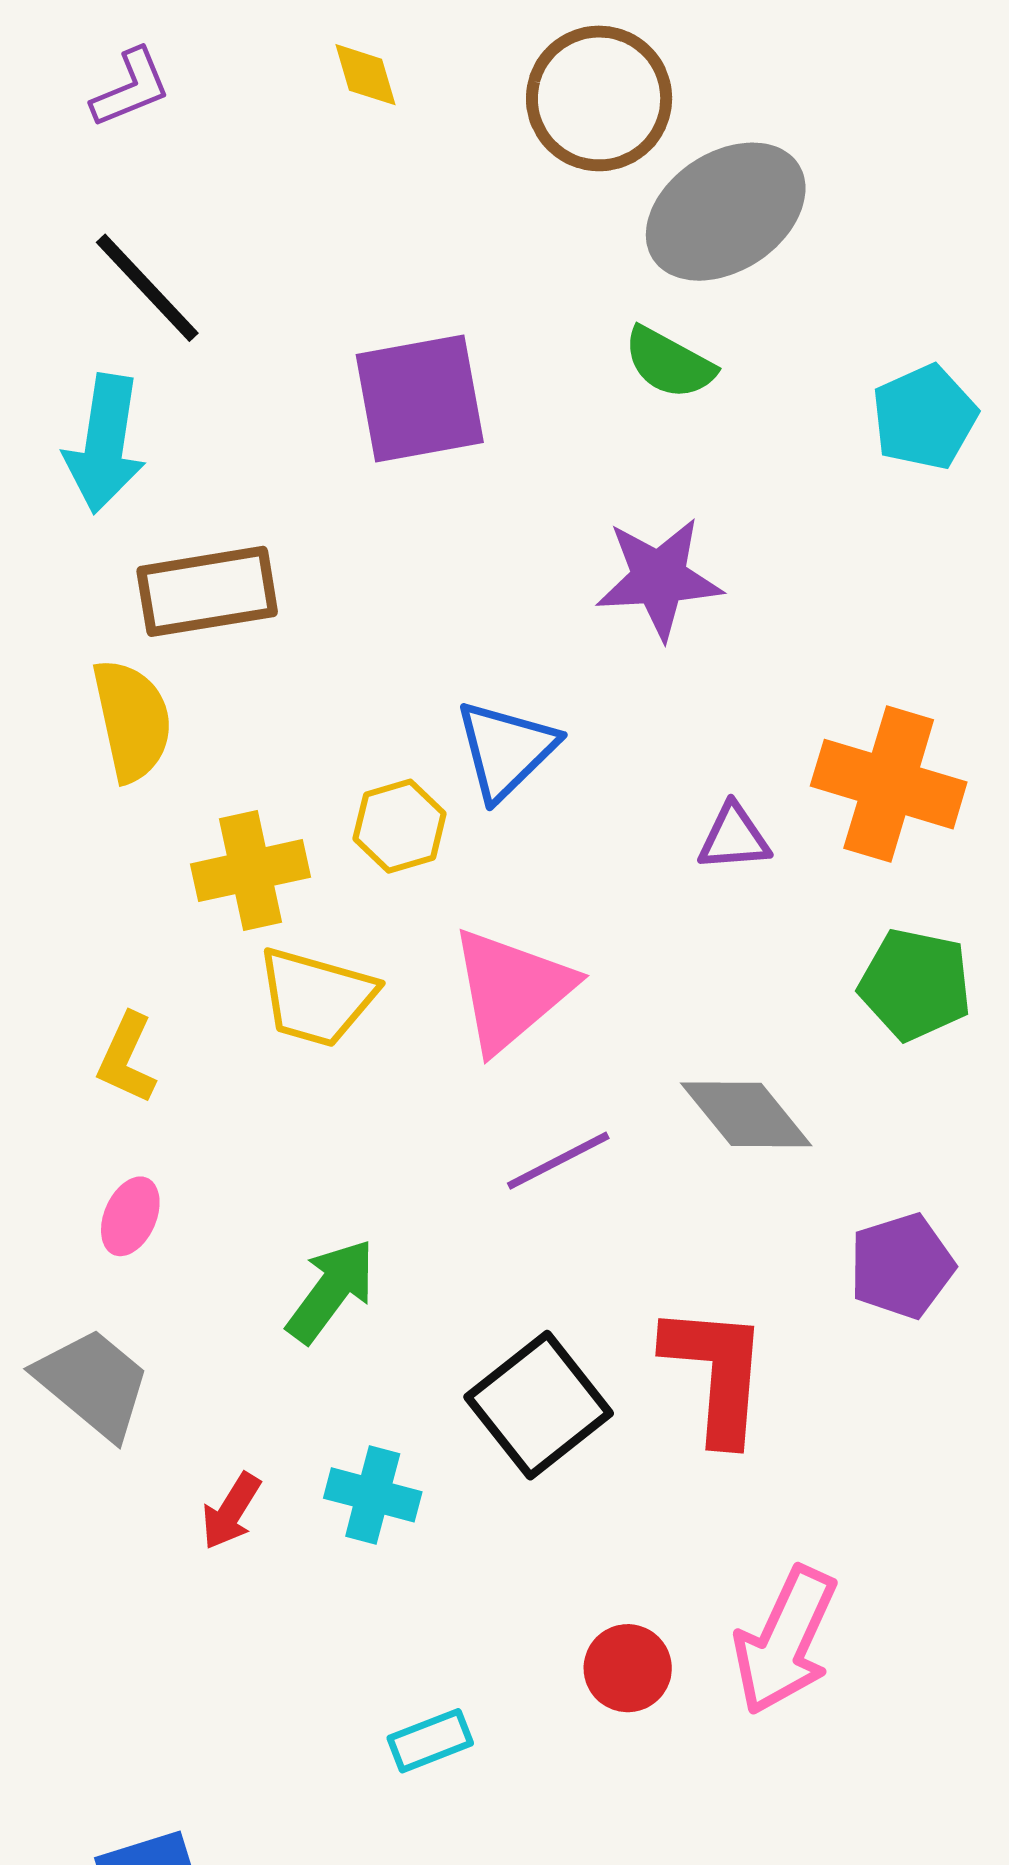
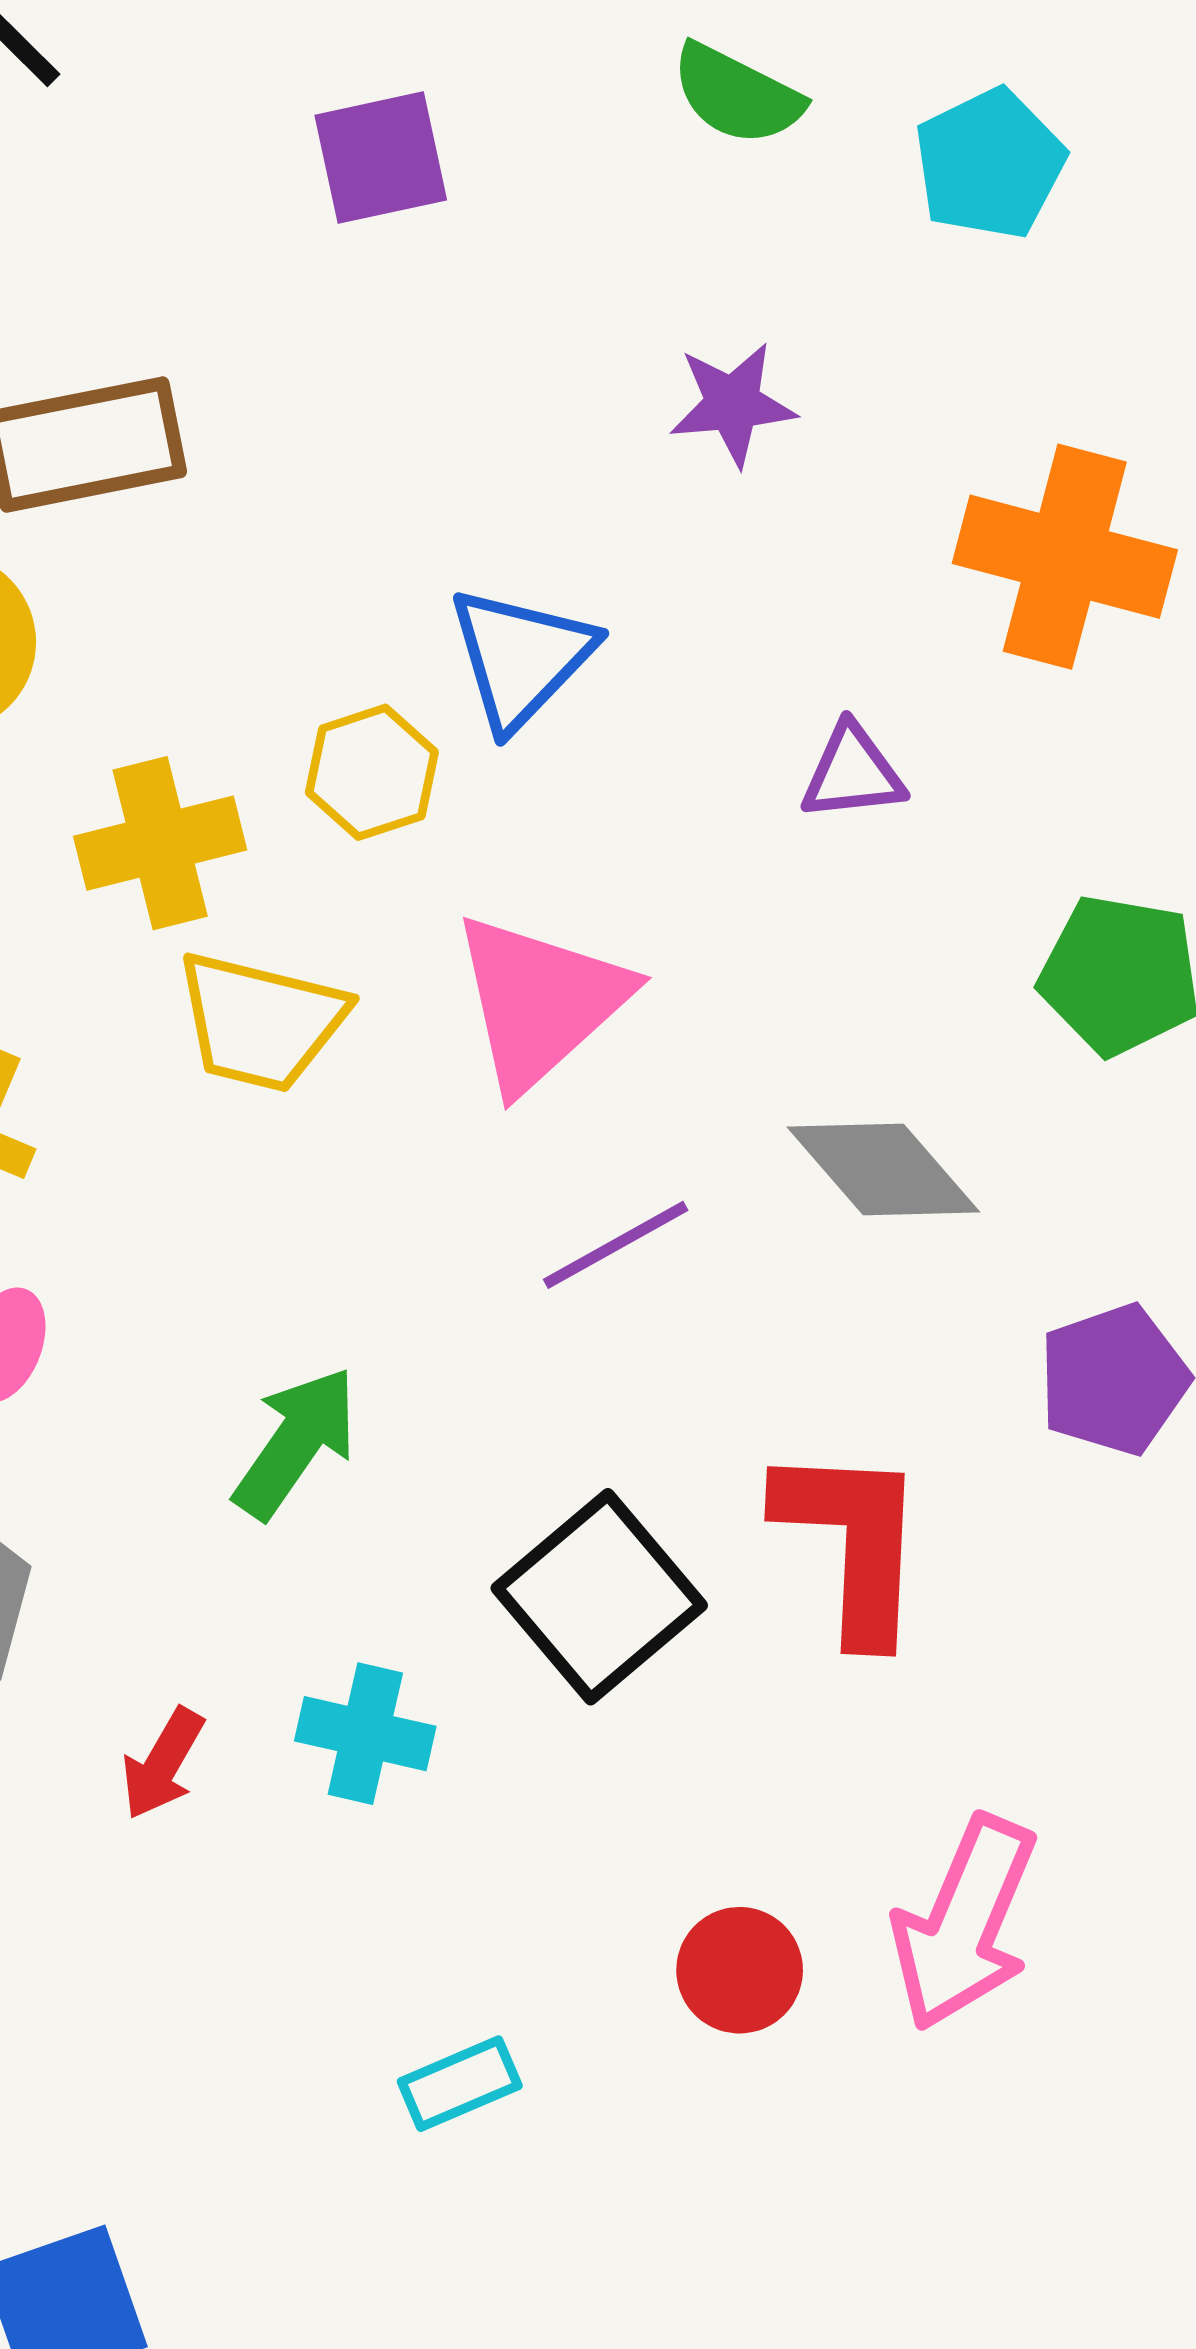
purple square: (420, 399) -> (381, 158), size x0.7
cyan pentagon: (924, 417) -> (990, 164), moved
purple star: (659, 578) -> (733, 404), size x0.7
orange cross: (889, 784) -> (1065, 557), moved

